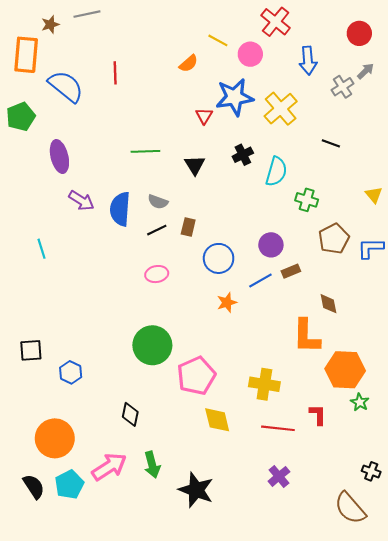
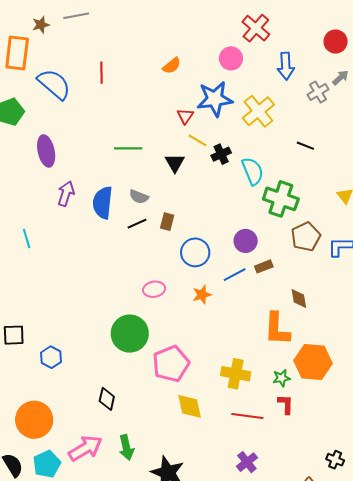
yellow line: (218, 40) -> (198, 140), moved
cyan semicircle: (276, 172) -> (253, 171), turned -40
green cross: (307, 200) -> (281, 199), size x1.6
purple arrow: (81, 201) -> (66, 194), turned -105
pink ellipse: (157, 274) -> (154, 289), moved
green star: (360, 402) -> (281, 378), moved, turned 30

